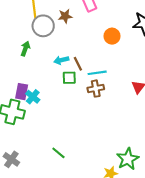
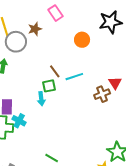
cyan arrow: (61, 60) -> (41, 99), moved, turned -72
brown cross: (96, 89) -> (102, 94), moved
cyan cross: (33, 97) -> (19, 121), moved

